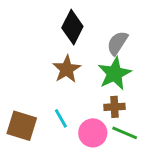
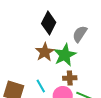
green star: (115, 73) -> (65, 55), moved
brown cross: (115, 107) -> (70, 78), moved

